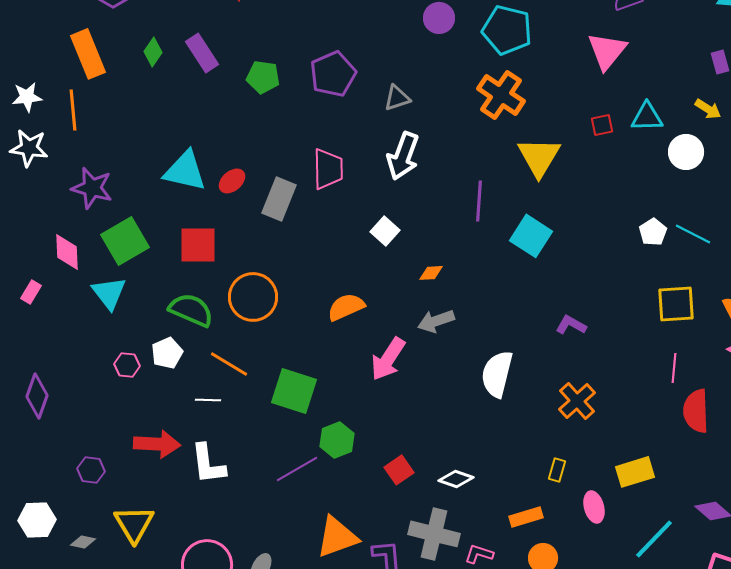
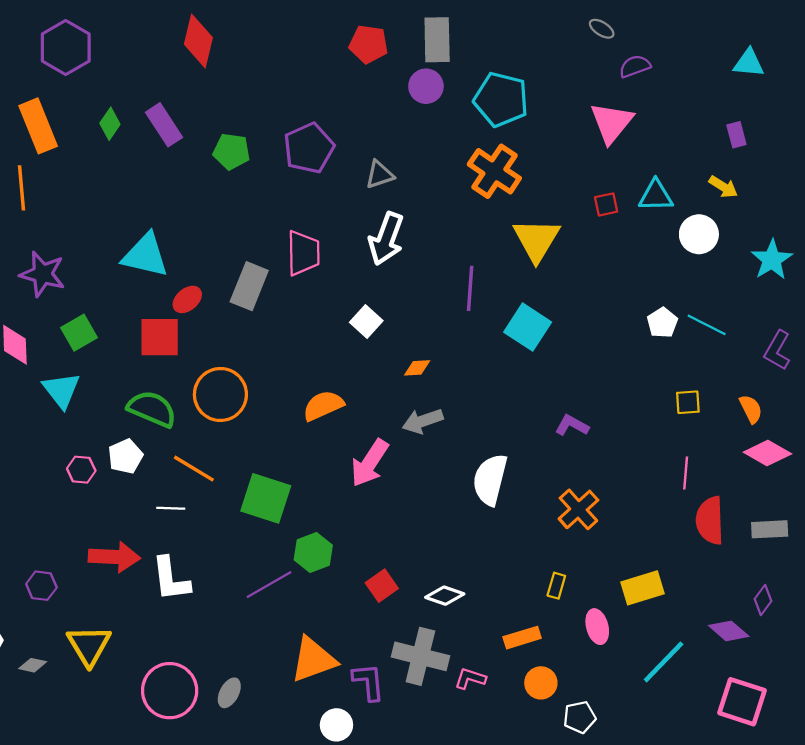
red ellipse: (232, 181) -> (187, 299), moved
green square: (125, 241) -> (79, 333), size x0.7
yellow square: (676, 304) -> (688, 402), size x0.6

